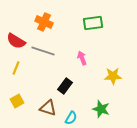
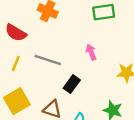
gray line: (43, 51) -> (48, 60), moved
yellow square: (17, 101) -> (17, 101), size x1.6

